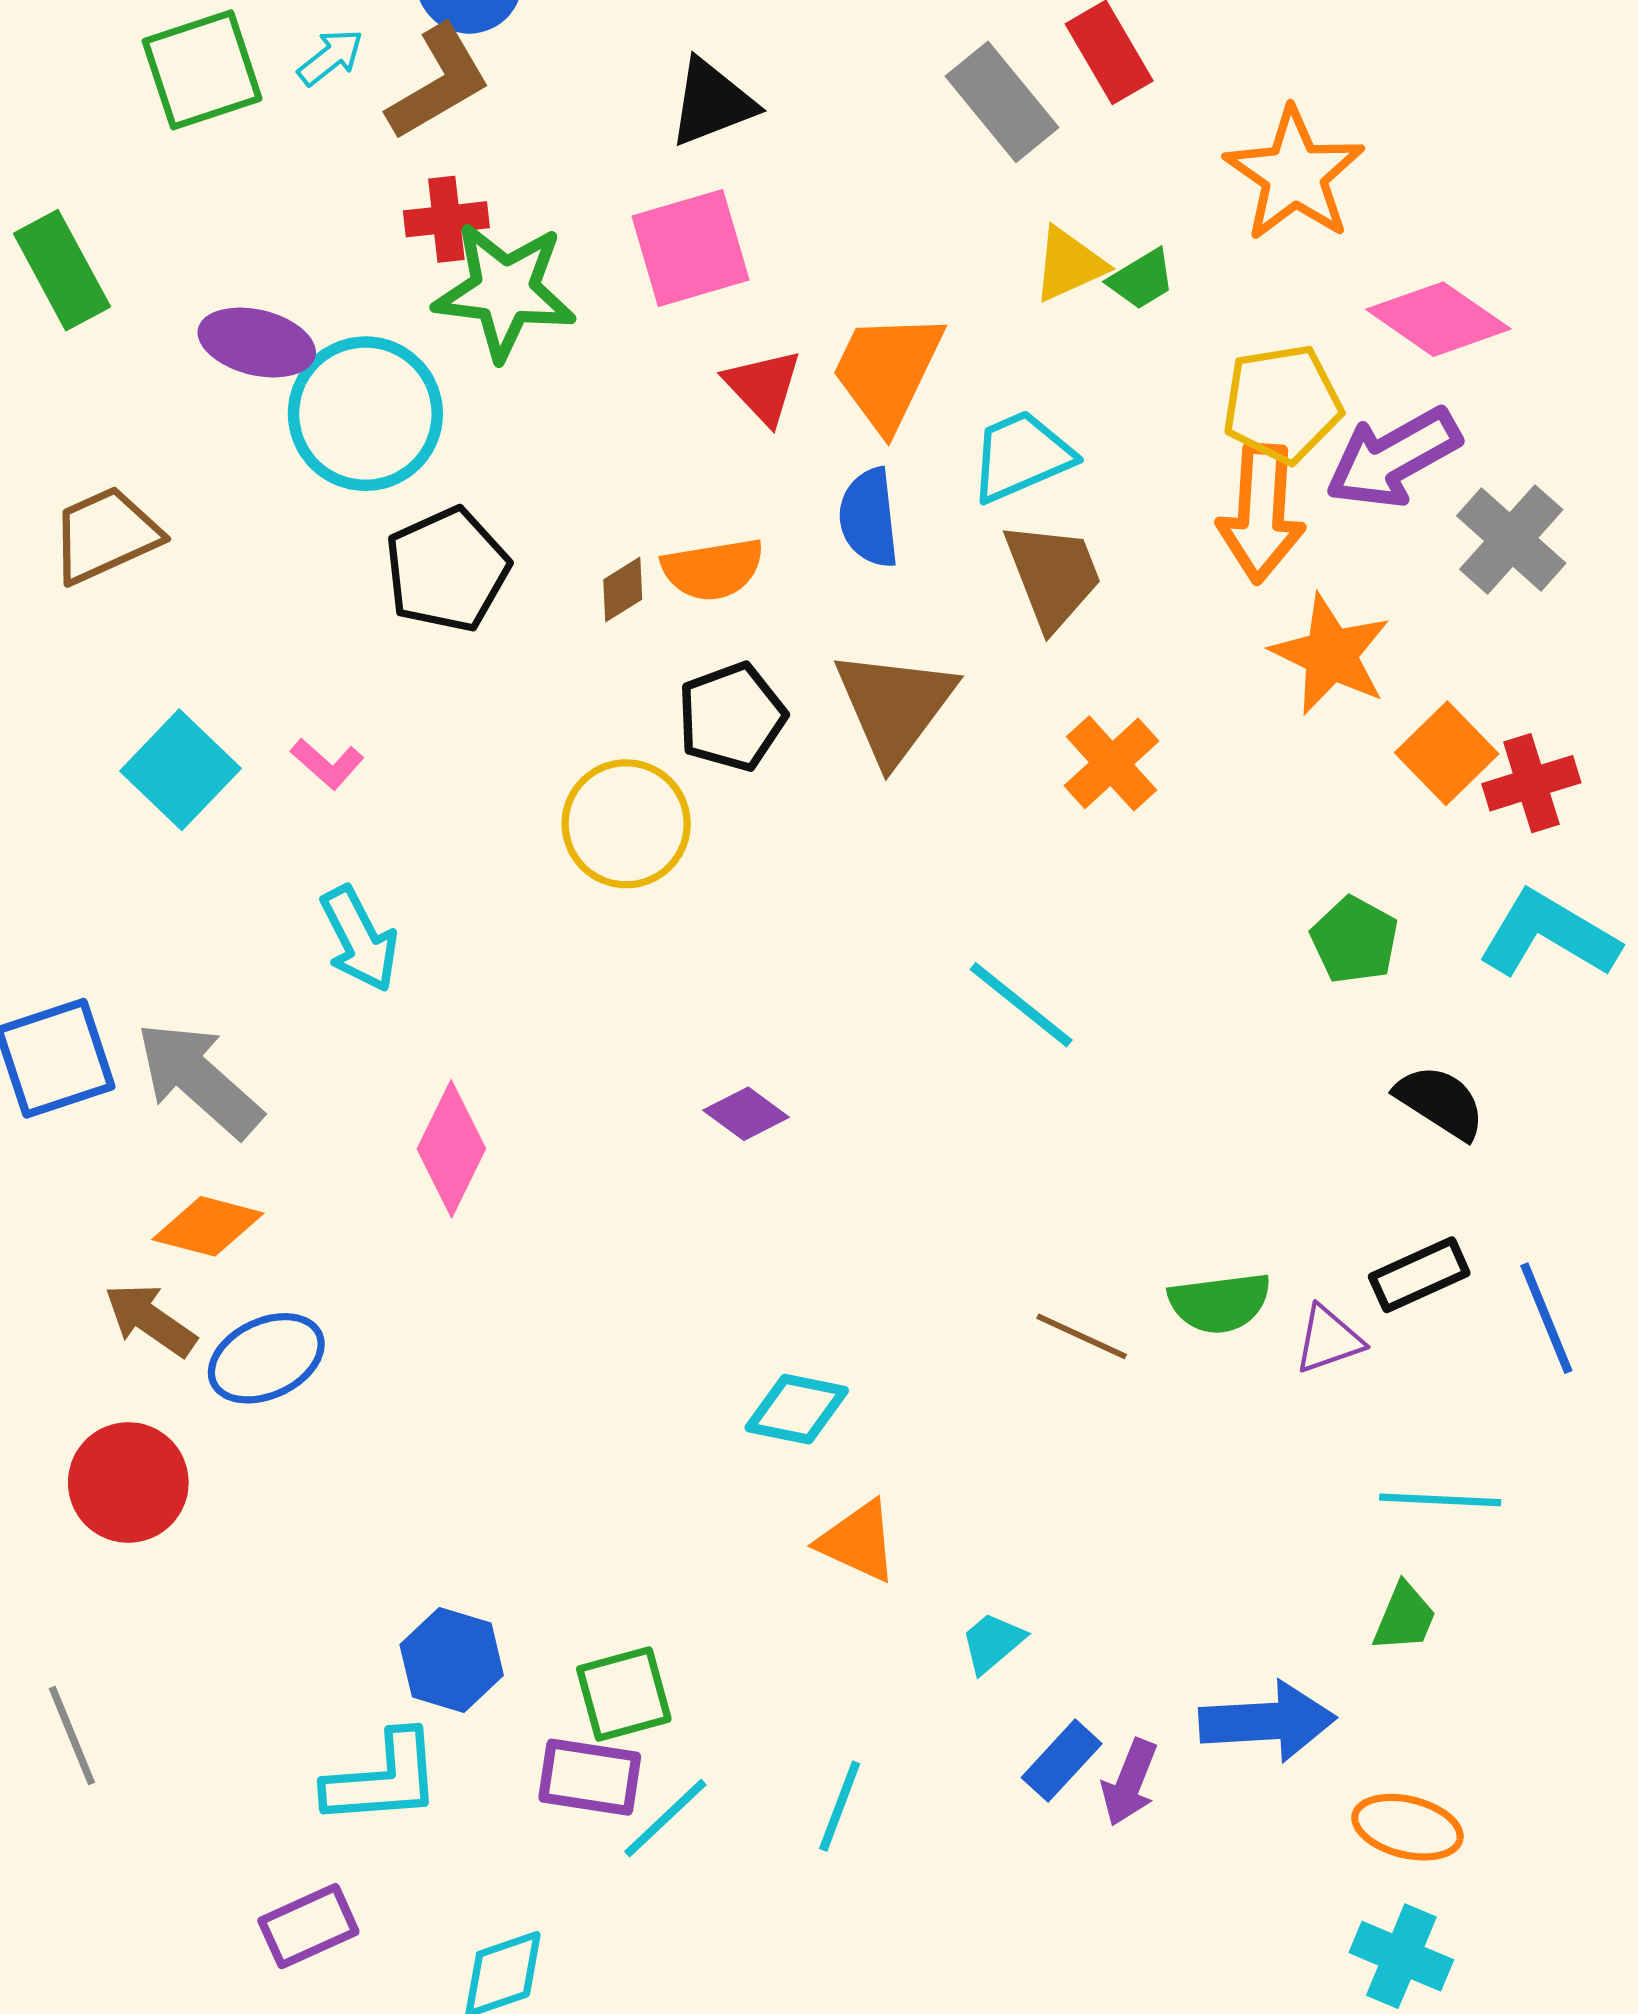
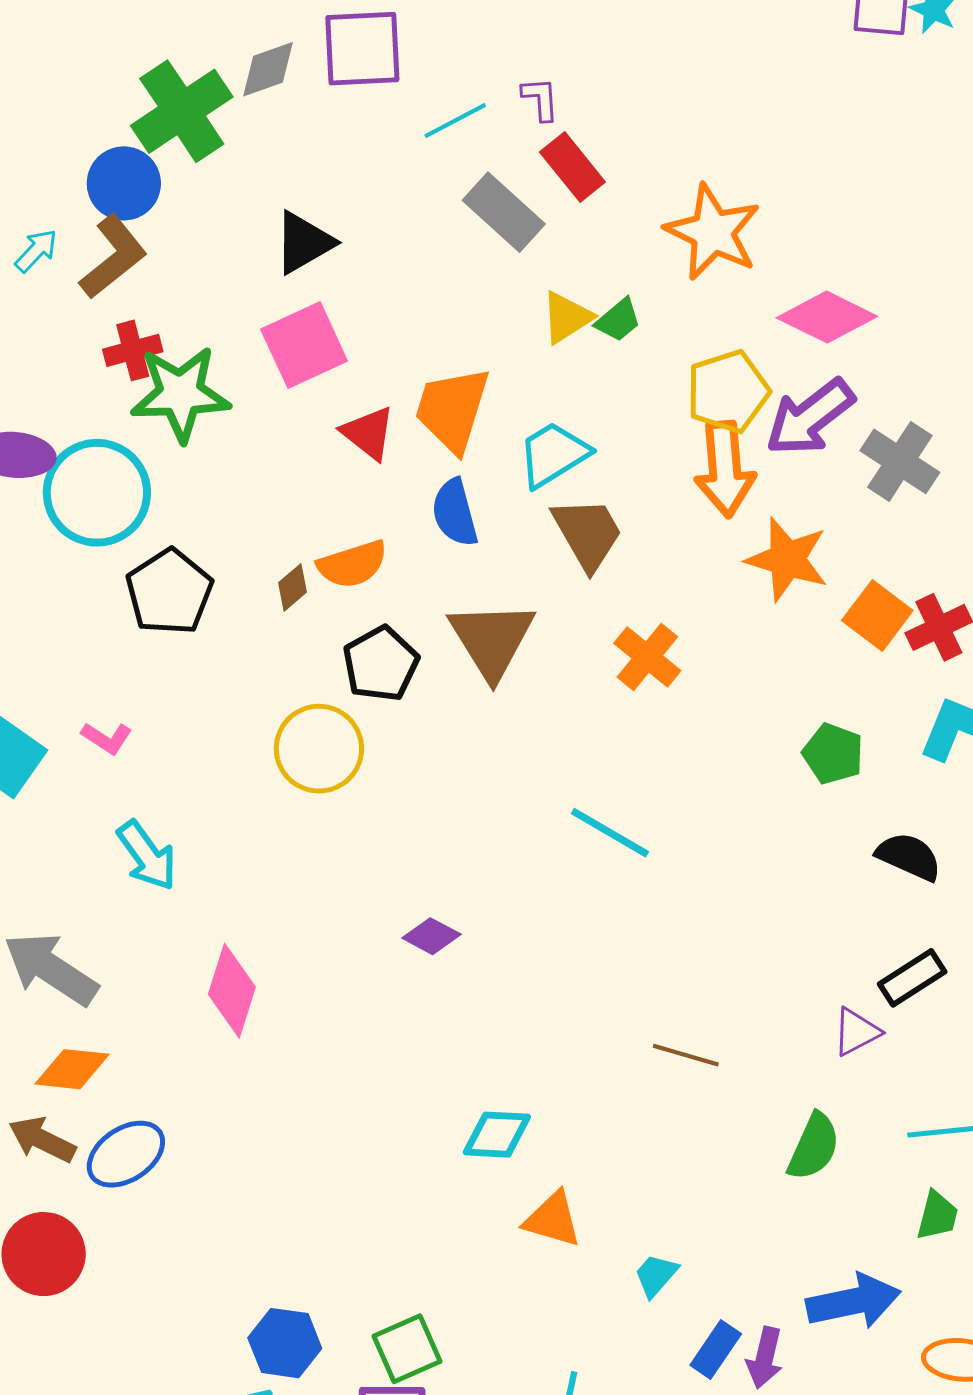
green semicircle: (1220, 1303) -> (814, 1147), moved, turned -50

